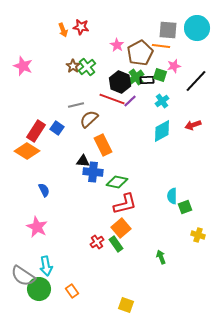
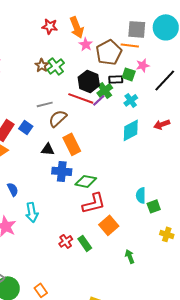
orange arrow: (63, 30) -> (77, 27), moved, size x1.5
green cross: (136, 77) -> (105, 90), moved
black triangle: (83, 161) -> (48, 149), moved
orange square: (121, 228) -> (109, 225), moved
cyan arrow: (46, 266) -> (32, 212), moved

